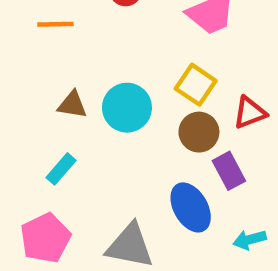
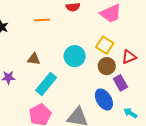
brown triangle: (72, 105) -> (34, 59), moved
cyan rectangle: (61, 169) -> (46, 84), size x1.6
cyan arrow: (250, 240) -> (130, 113), turned 48

